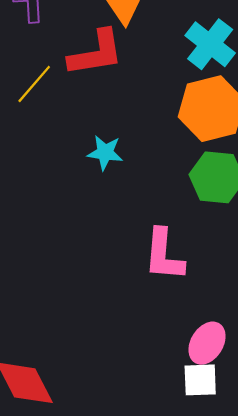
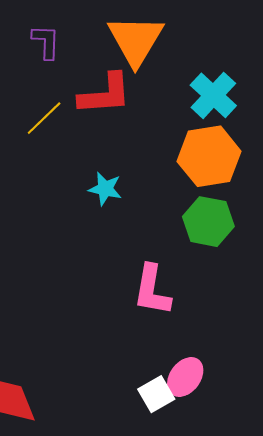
white square: (200, 380) -> (156, 394), moved, turned -33

